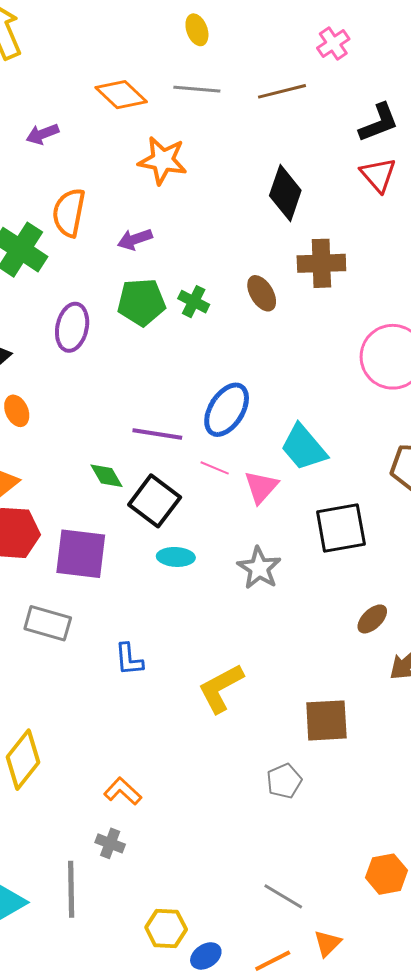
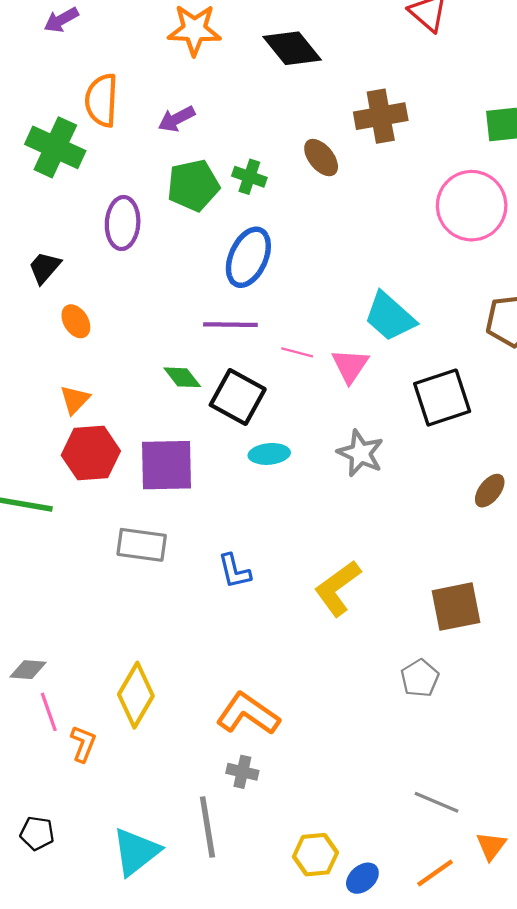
black diamond: (285, 193) -> (292, 48), moved, turned -50
blue ellipse: (227, 410) -> (248, 257), moved
orange L-shape: (123, 791) -> (248, 714), size x1.5

